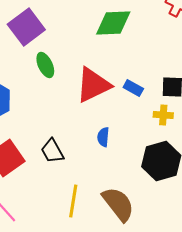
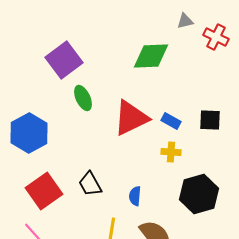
yellow cross: (163, 115) -> (171, 152), moved
blue semicircle: (103, 137) -> (135, 196), moved

